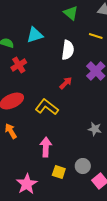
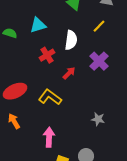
yellow line: (96, 36) -> (99, 26), turned -64
red cross: (19, 65) -> (47, 55), moved

